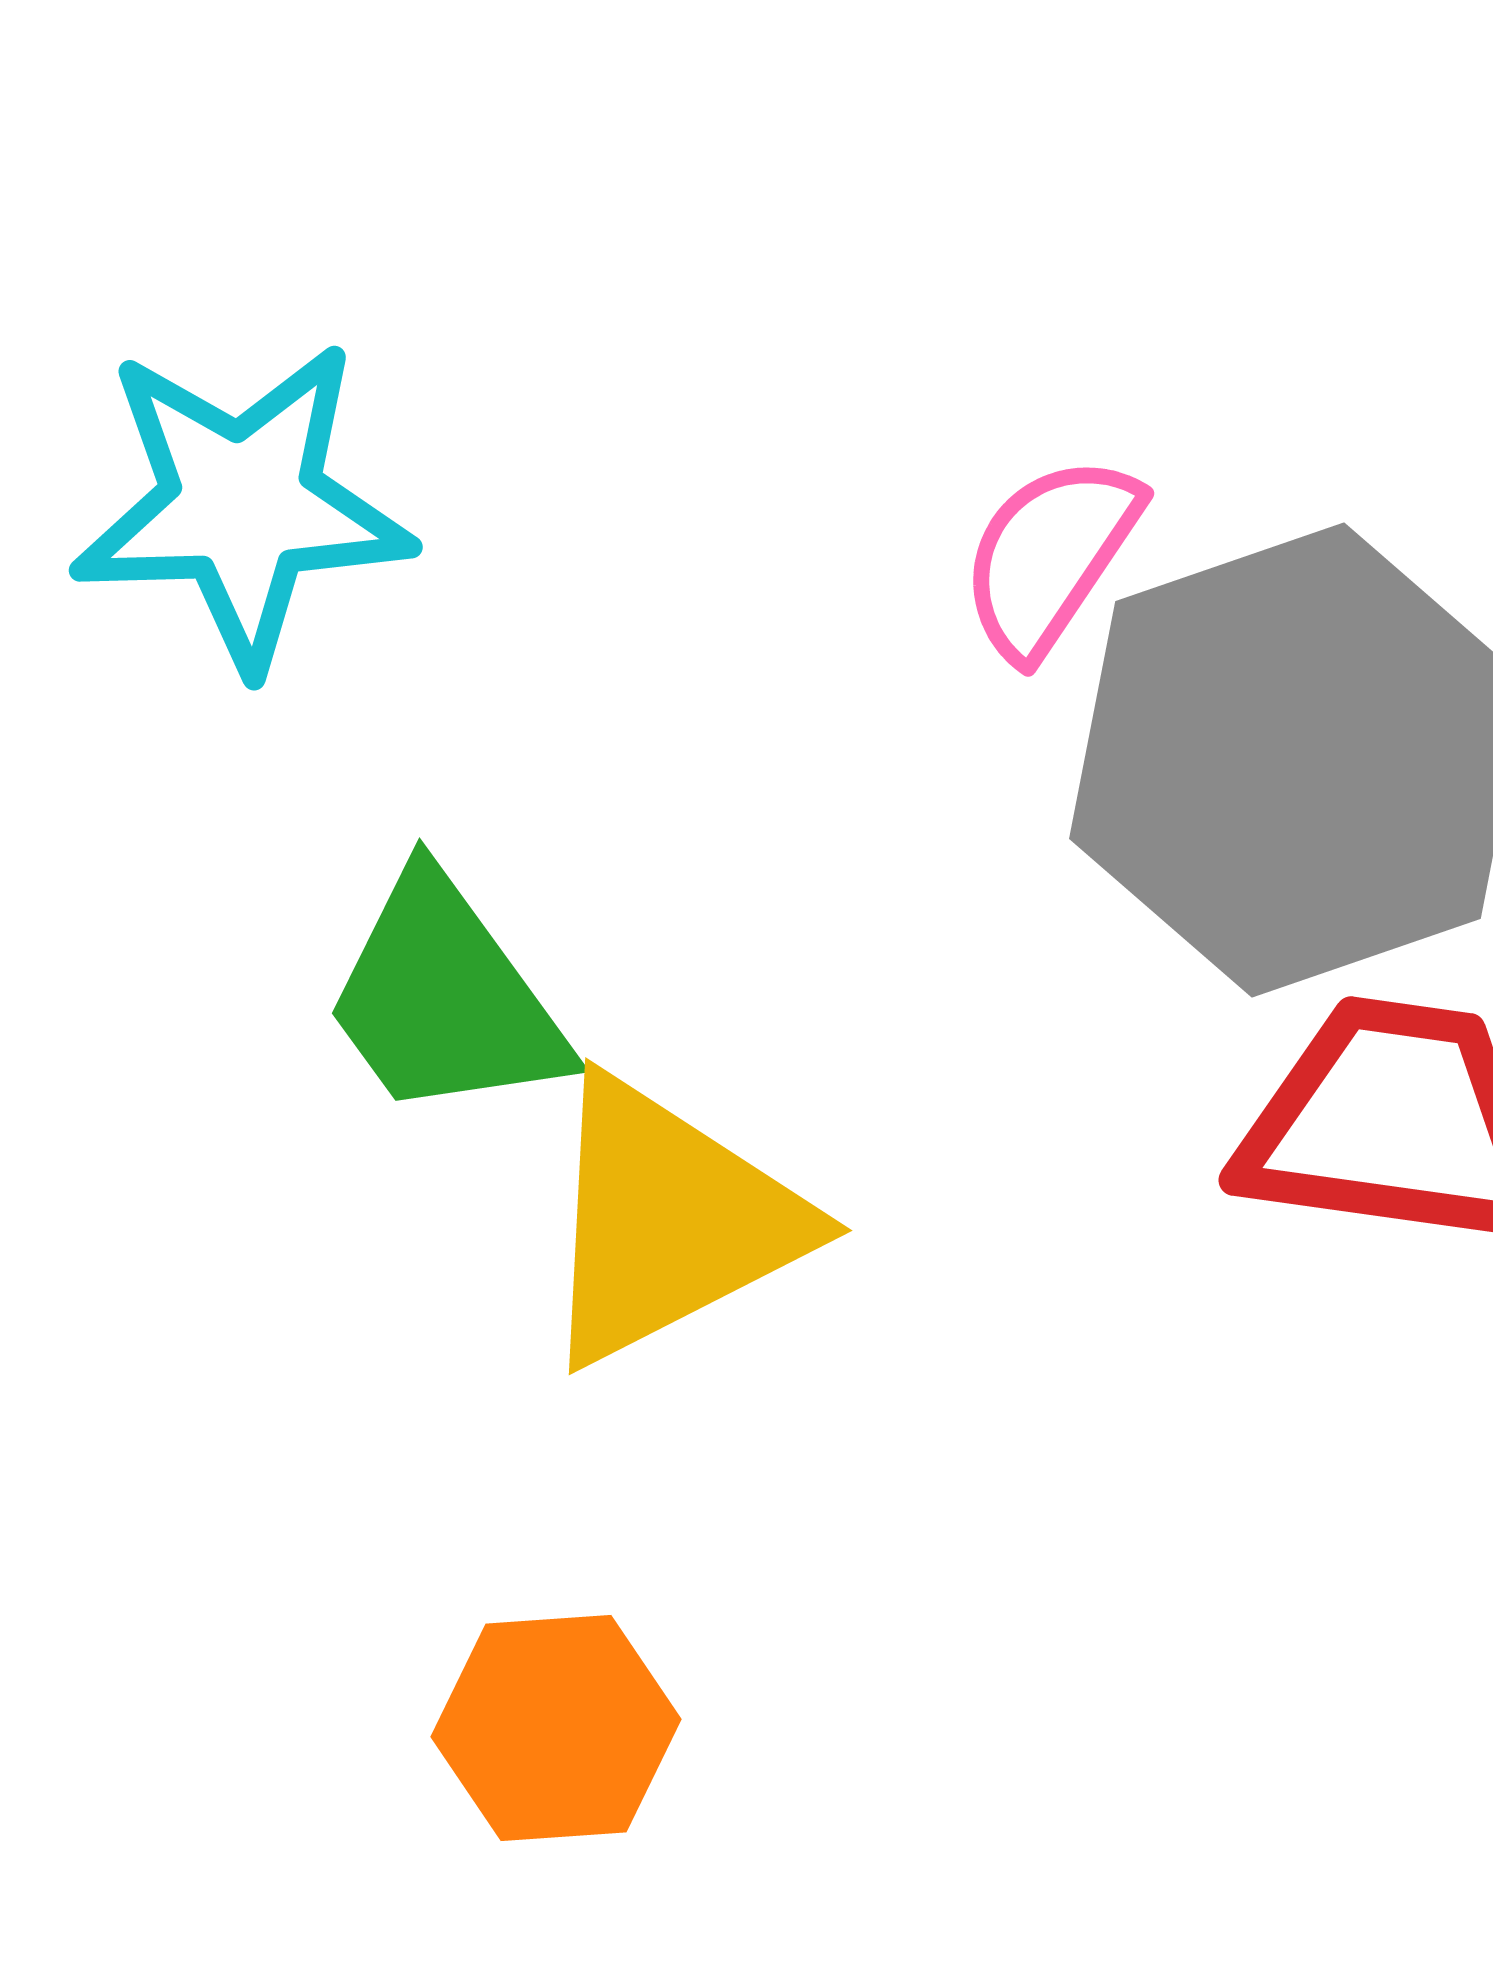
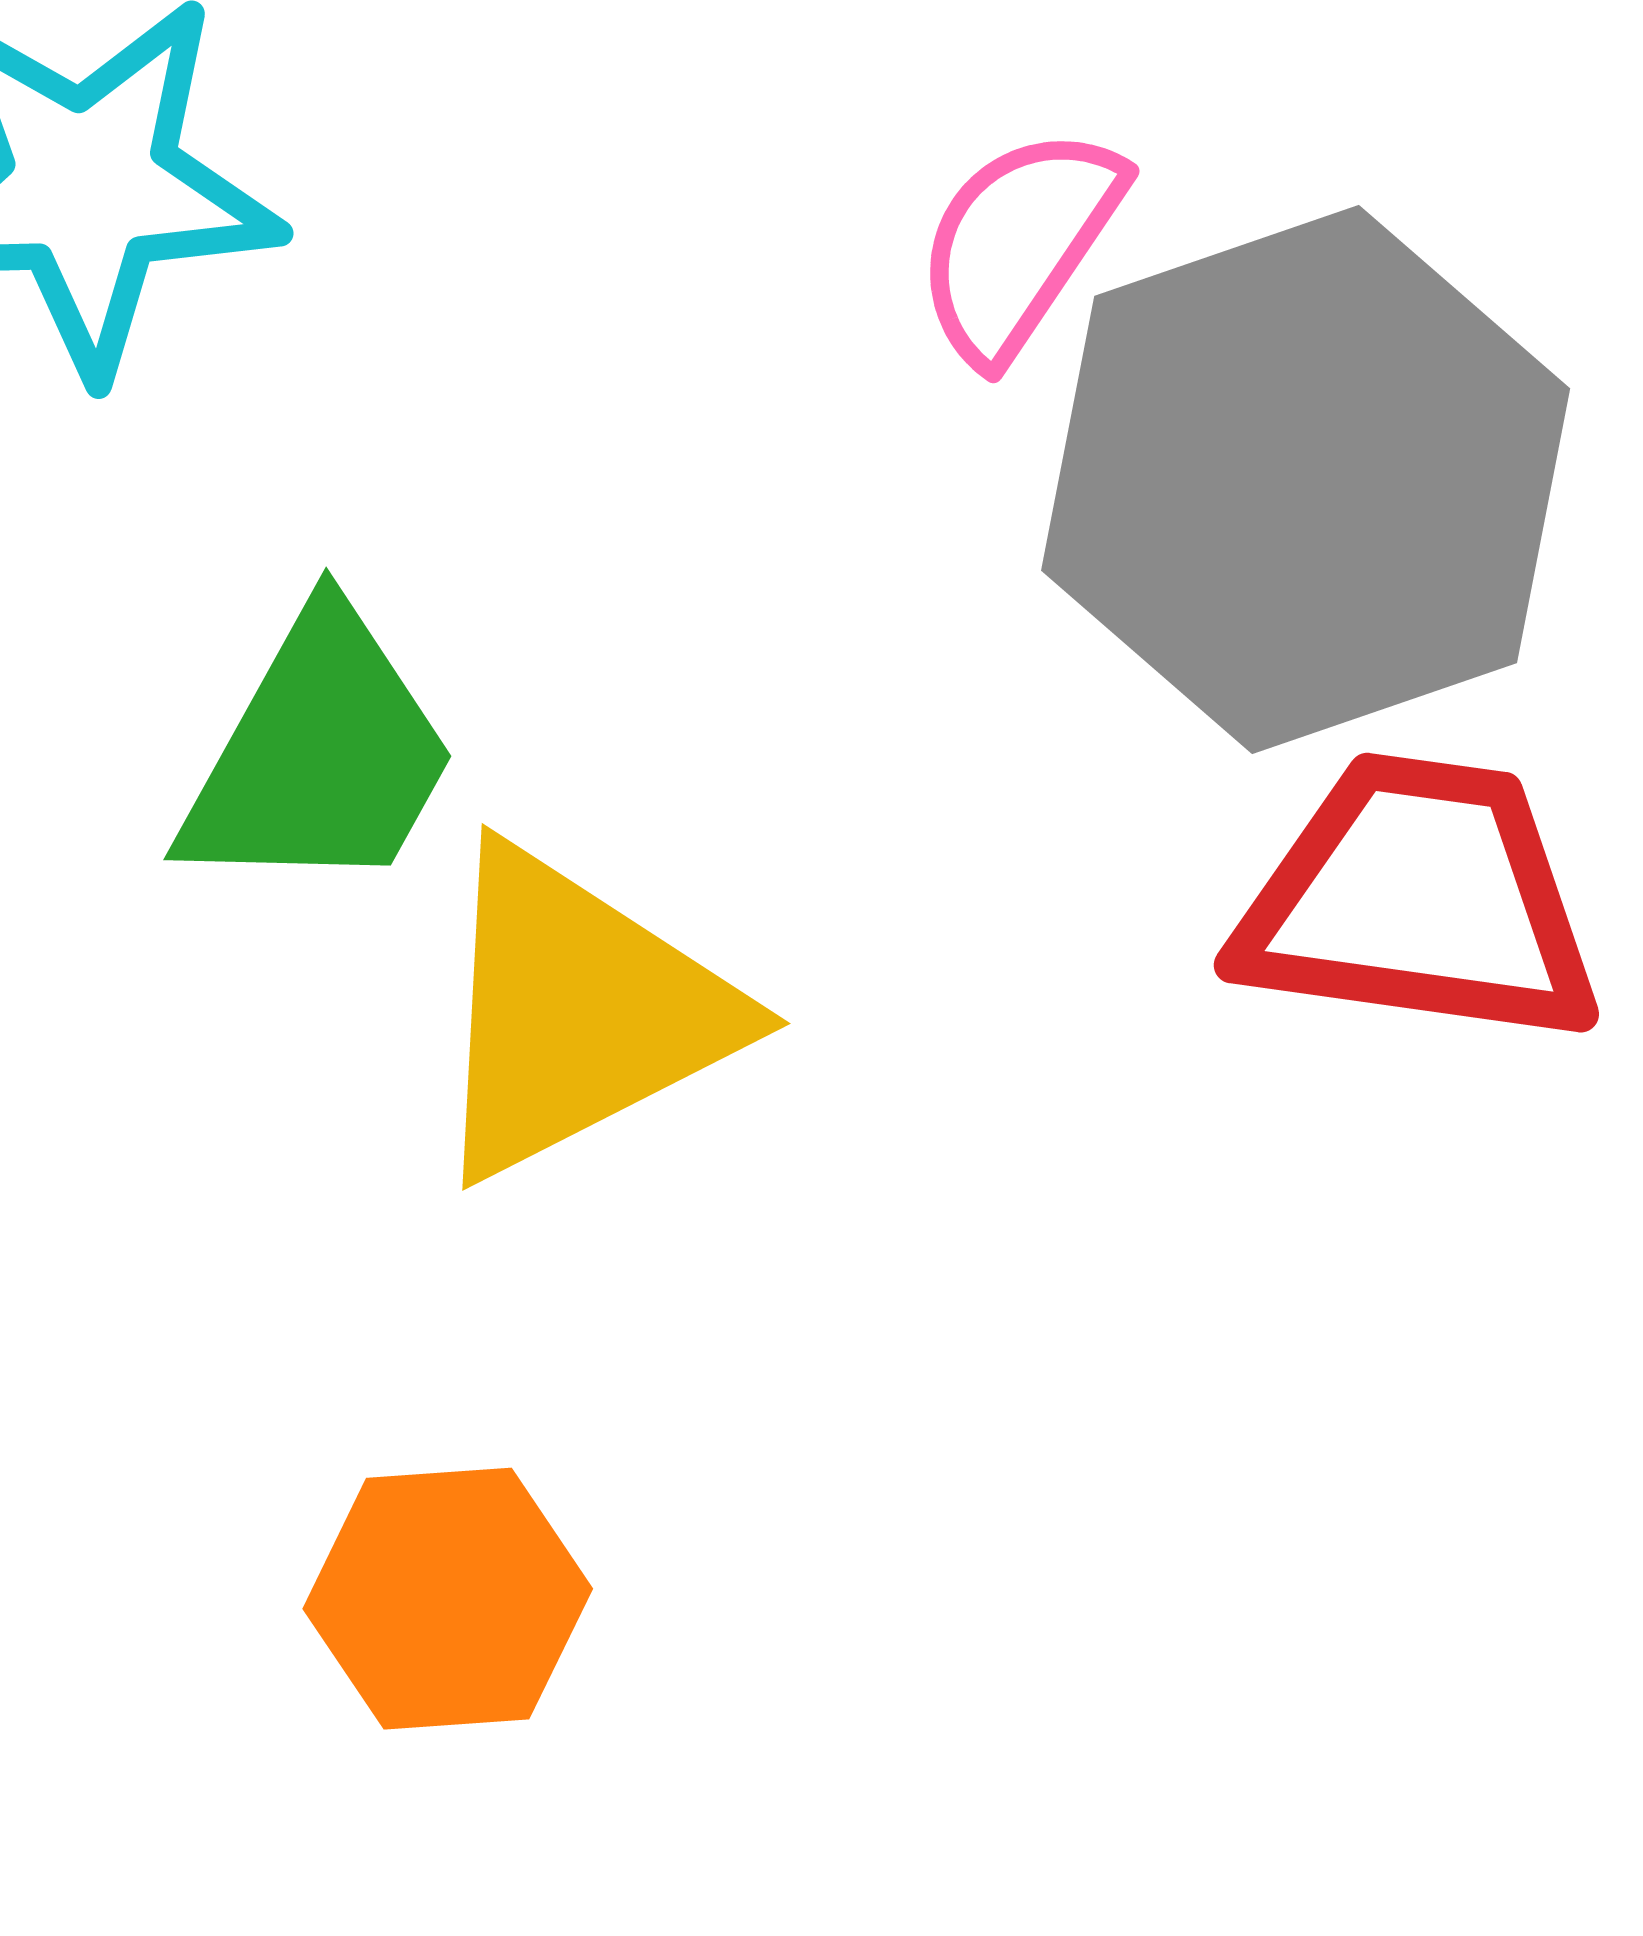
green trapezoid: (445, 998) -> (319, 755), turned -115

